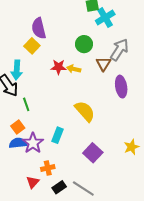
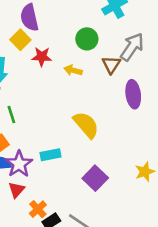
red star: (59, 67) -> (42, 57), moved
cyan rectangle: (57, 135) -> (50, 155), turned 56
orange cross: (48, 168) -> (38, 209), moved, turned -32
red triangle: (33, 182) -> (16, 190), moved

